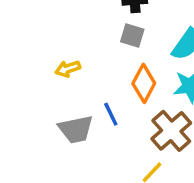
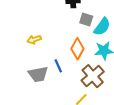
gray square: (132, 35) -> (86, 19), moved

